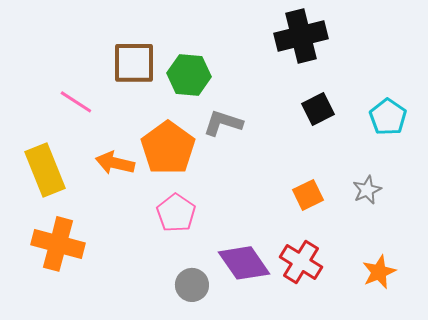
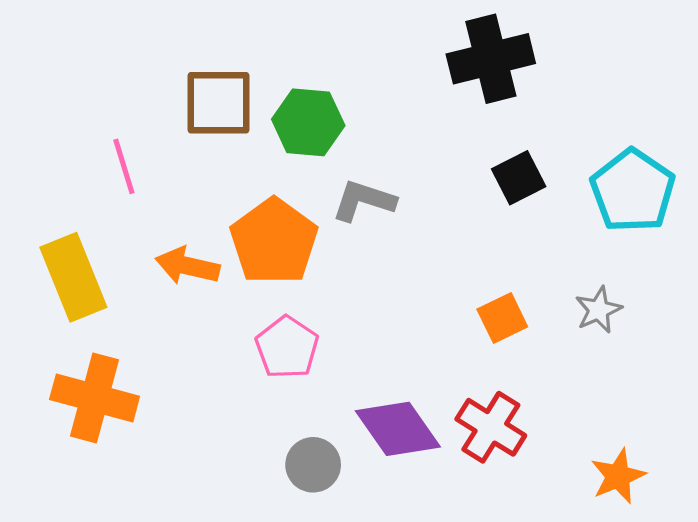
pink line: (76, 102) -> (124, 166), turned 40
cyan pentagon: (388, 117) -> (633, 191), size x1.4
orange star: (379, 272) -> (618, 476), moved

